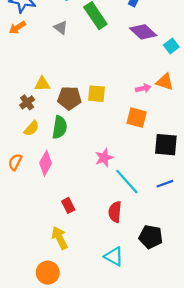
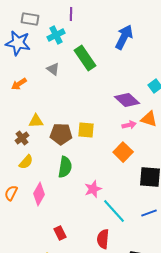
orange arrow: (17, 28) -> (19, 84), moved
purple diamond: (143, 32) -> (127, 100), moved
orange square: (137, 118) -> (123, 152), turned 30
green semicircle: (60, 127) -> (65, 167), moved

